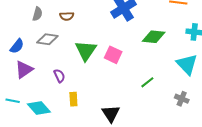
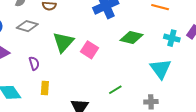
green line: (147, 82) -> (115, 90), moved
gray cross: (182, 99) -> (151, 102), turned -32

